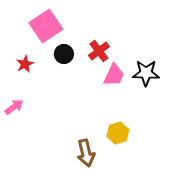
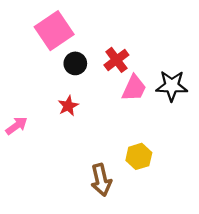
red star: (25, 64) -> (68, 106), moved

